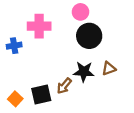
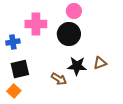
black circle: (89, 36) -> (69, 34), moved
brown arrow: (64, 86) -> (59, 79), turned -98
black square: (41, 95) -> (20, 69), moved

